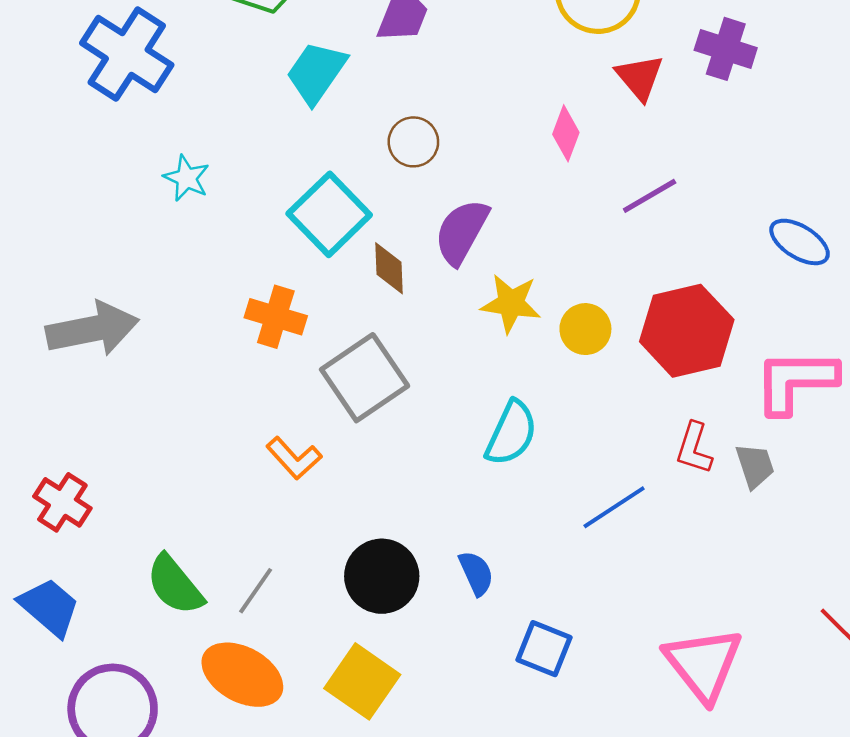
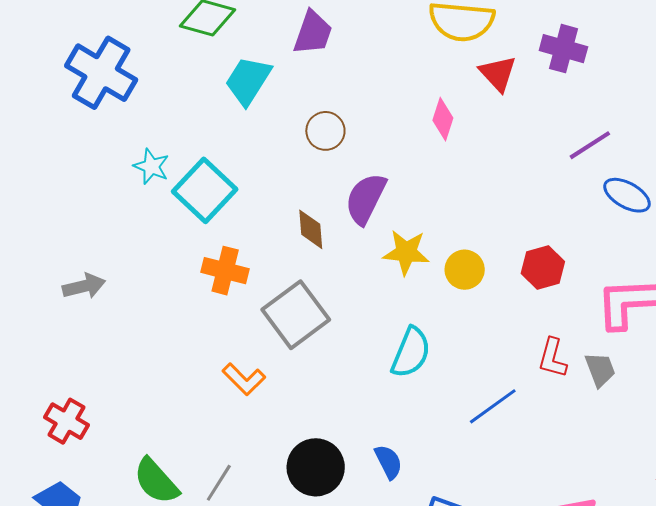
purple line: (650, 196) -> (590, 145), moved
cyan square: (329, 214) -> (205, 190), moved
gray arrow: (92, 329) -> (84, 286), size x0.6
red hexagon: (687, 331) -> (543, 267), size x0.6

